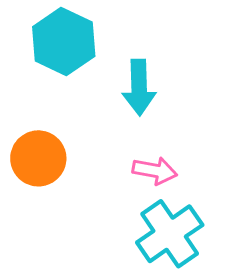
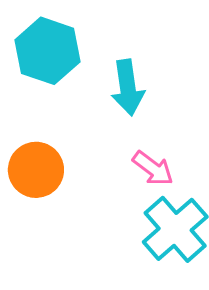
pink arrow: (155, 171) -> (153, 168), turned 33

